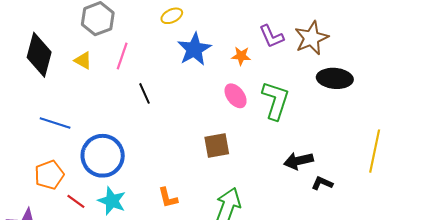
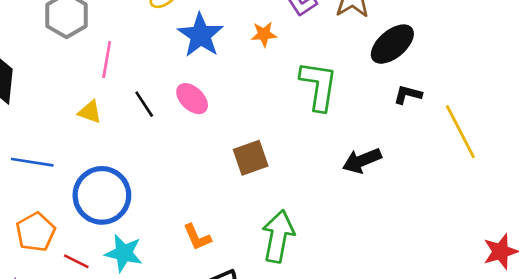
yellow triangle: (83, 60) -> (90, 112), moved
black ellipse: (335, 78) -> (392, 44), turned -36
pink ellipse: (236, 96) -> (192, 99), moved
yellow line: (375, 151) -> (460, 132), turned -30
black L-shape: (322, 183) -> (408, 95), moved

